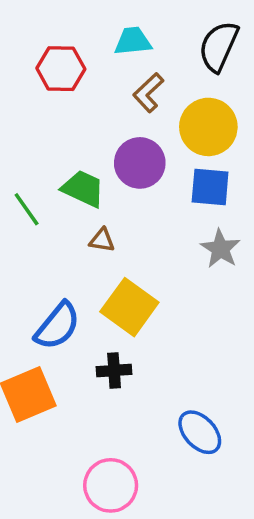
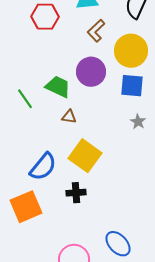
gray star: (220, 249) -> (138, 122), size x0.7
blue ellipse: (200, 432) -> (118, 244), moved

